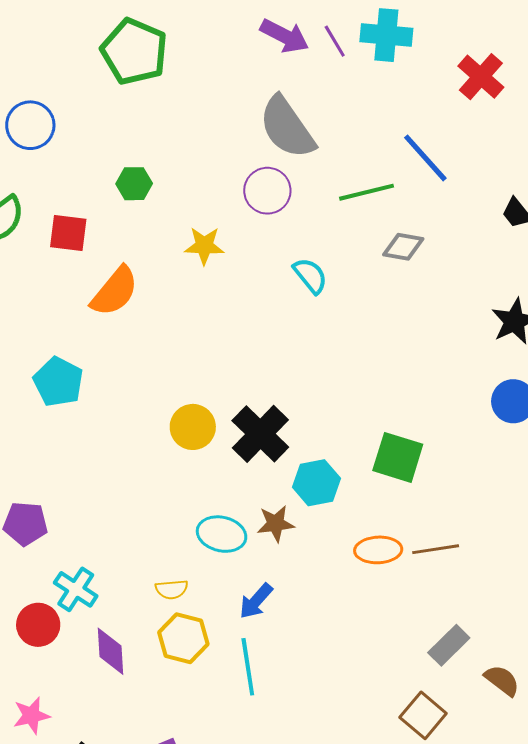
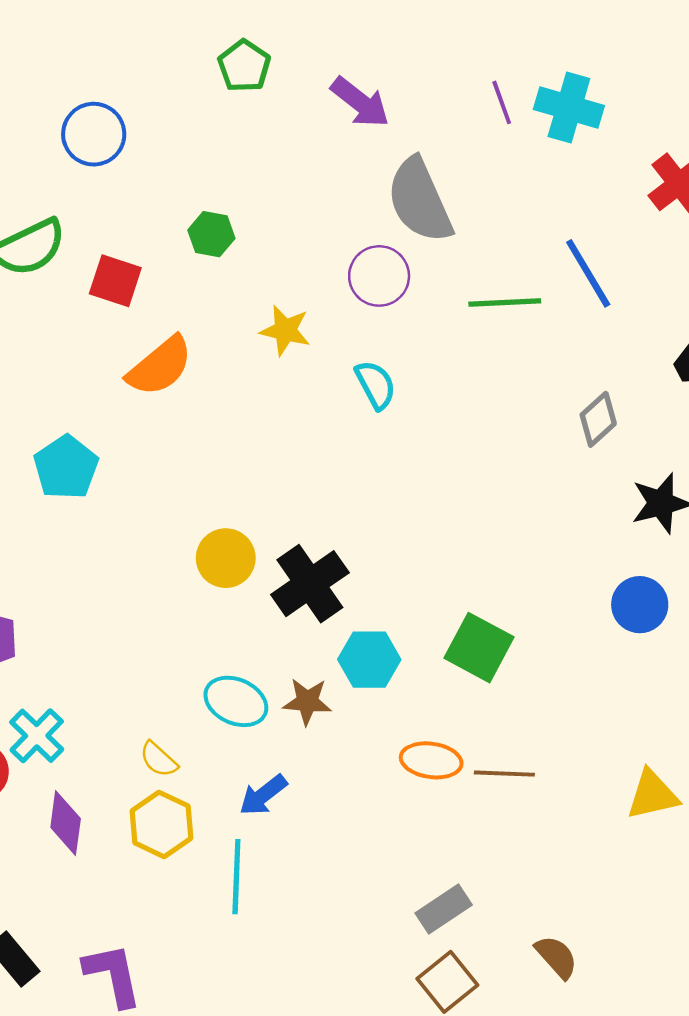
purple arrow: (285, 36) -> (360, 102), moved
green pentagon: (134, 51) -> (244, 66), size x0.6
gray diamond: (403, 247) -> (598, 419), moved, turned -63
cyan semicircle: (310, 276) -> (376, 385), moved
yellow semicircle: (172, 589) -> (159, 759), turned 36
gray rectangle: (449, 645) -> (444, 909), moved

